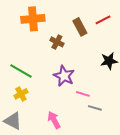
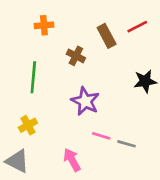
orange cross: (33, 19) -> (44, 25), size x0.6
green line: (21, 71) -> (33, 77), moved, turned 65
pink line: (83, 94) -> (101, 136), moved

